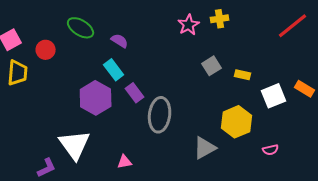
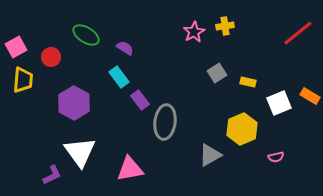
purple hexagon: (96, 98) -> (74, 103), moved
pink triangle: (125, 162) -> (130, 169), size x1.8

